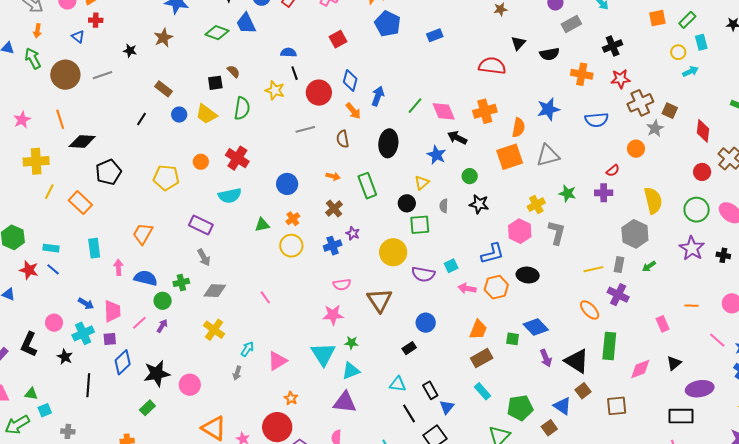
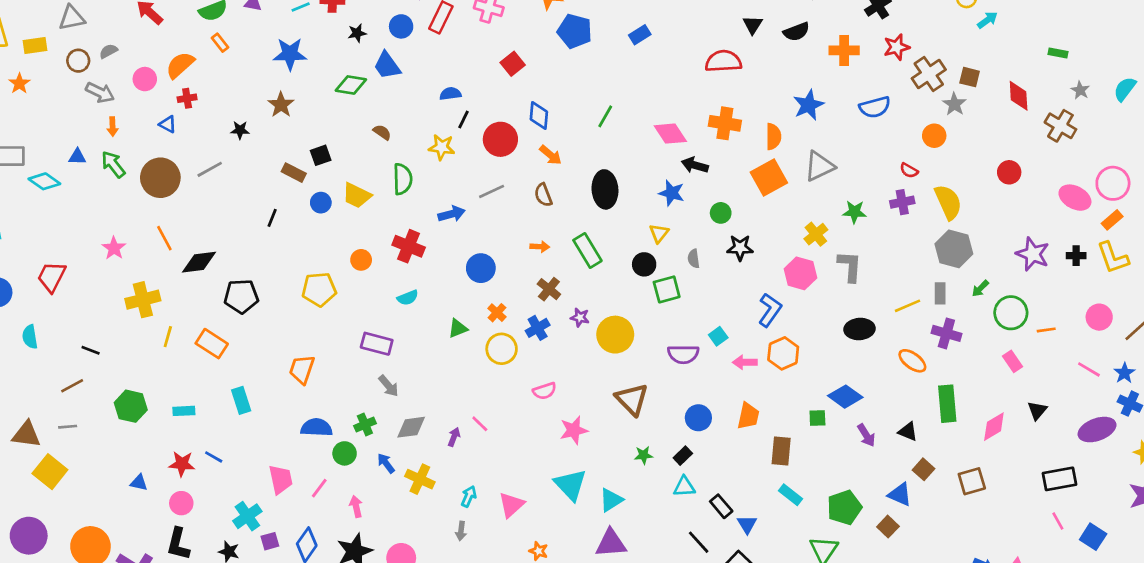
black line: (295, 73) -> (464, 120), turned 56
black square: (215, 83) -> (321, 155), moved
blue arrow: (378, 96) -> (452, 214), moved, turned 66
green line: (415, 106) -> (605, 116), moved
orange cross: (485, 111) -> (725, 123), turned 35
red semicircle: (613, 171) -> (909, 170), turned 80
black pentagon: (108, 172) -> (241, 296), turned 30
red circle: (702, 172) -> (1009, 172), moved
cyan semicircle: (230, 196) -> (408, 298), size x0.7
yellow semicircle: (653, 200) -> (948, 202), moved
green circle: (697, 210) -> (1011, 313), moved
blue cross: (333, 246) -> (538, 328), moved
yellow circle: (393, 252) -> (615, 335), moved
blue L-shape: (492, 254) -> (770, 310), turned -30
pink arrow: (118, 267) -> (356, 506), moved
blue line: (53, 269) -> (214, 457), moved
red star: (29, 270) -> (182, 464), moved
black ellipse: (528, 275) -> (860, 329), moved
pink semicircle: (342, 285) -> (545, 391), moved
blue arrow: (86, 304) -> (386, 463), moved, turned -147
pink circle: (54, 323) -> (181, 503), moved
purple arrow: (162, 326) -> (454, 437), moved
orange trapezoid: (478, 330) -> (748, 416), moved
purple square: (110, 339) -> (270, 541), moved
green star: (351, 343) -> (644, 455), moved
brown rectangle: (482, 358) -> (781, 451), turned -45
black triangle: (577, 361) -> (908, 432), size x0.6
cyan triangle: (398, 384) -> (684, 487), moved
purple ellipse: (700, 389) -> (1097, 430), moved

